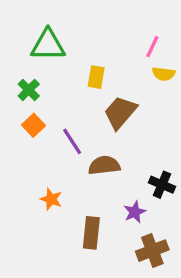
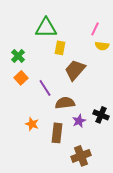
green triangle: (48, 45) -> (46, 28), moved
purple star: (135, 212) -> (79, 121), moved
brown rectangle: (91, 233) -> (57, 133), moved
brown cross: (152, 251) -> (81, 156), moved

